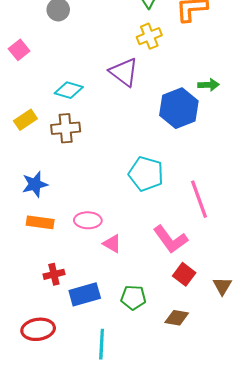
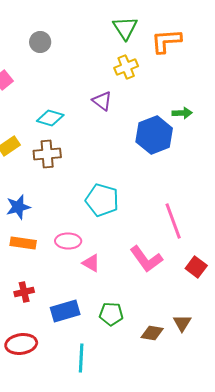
purple triangle: (124, 72) -> (102, 101), size x0.7
cyan pentagon: (146, 174) -> (102, 200), moved
red cross: (54, 274) -> (24, 292), moved
red square: (184, 274) -> (196, 267), moved
brown triangle: (222, 286) -> (182, 323), moved

